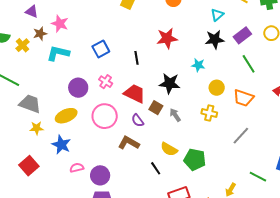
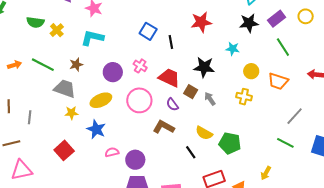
brown star: (40, 34) -> (76, 65), moved
blue square: (101, 49) -> (148, 31), moved, turned -30
gray line: (241, 136) -> (295, 116), moved
green line: (258, 177) -> (285, 143), moved

